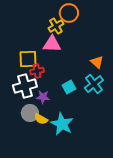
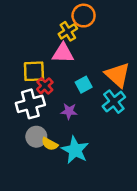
orange triangle: (97, 62) -> (117, 75), size x1.6
red cross: (37, 71) -> (45, 86), turned -32
cyan square: (69, 87) -> (84, 85), moved
purple star: (43, 97) -> (69, 111), moved

